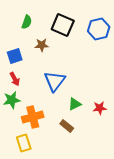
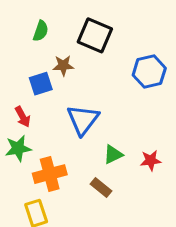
blue hexagon: (99, 29) -> (149, 72), moved
blue square: (15, 56) -> (41, 84), moved

